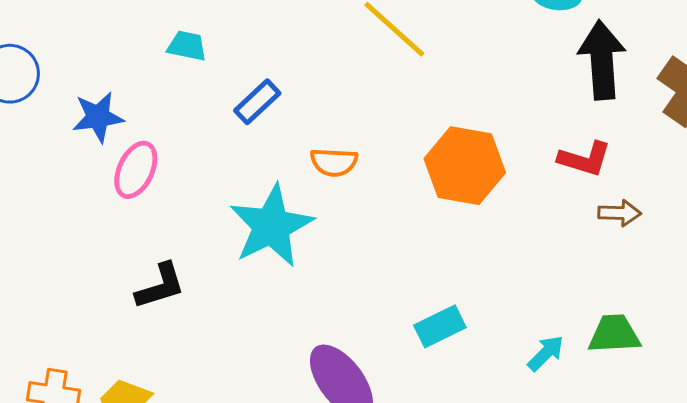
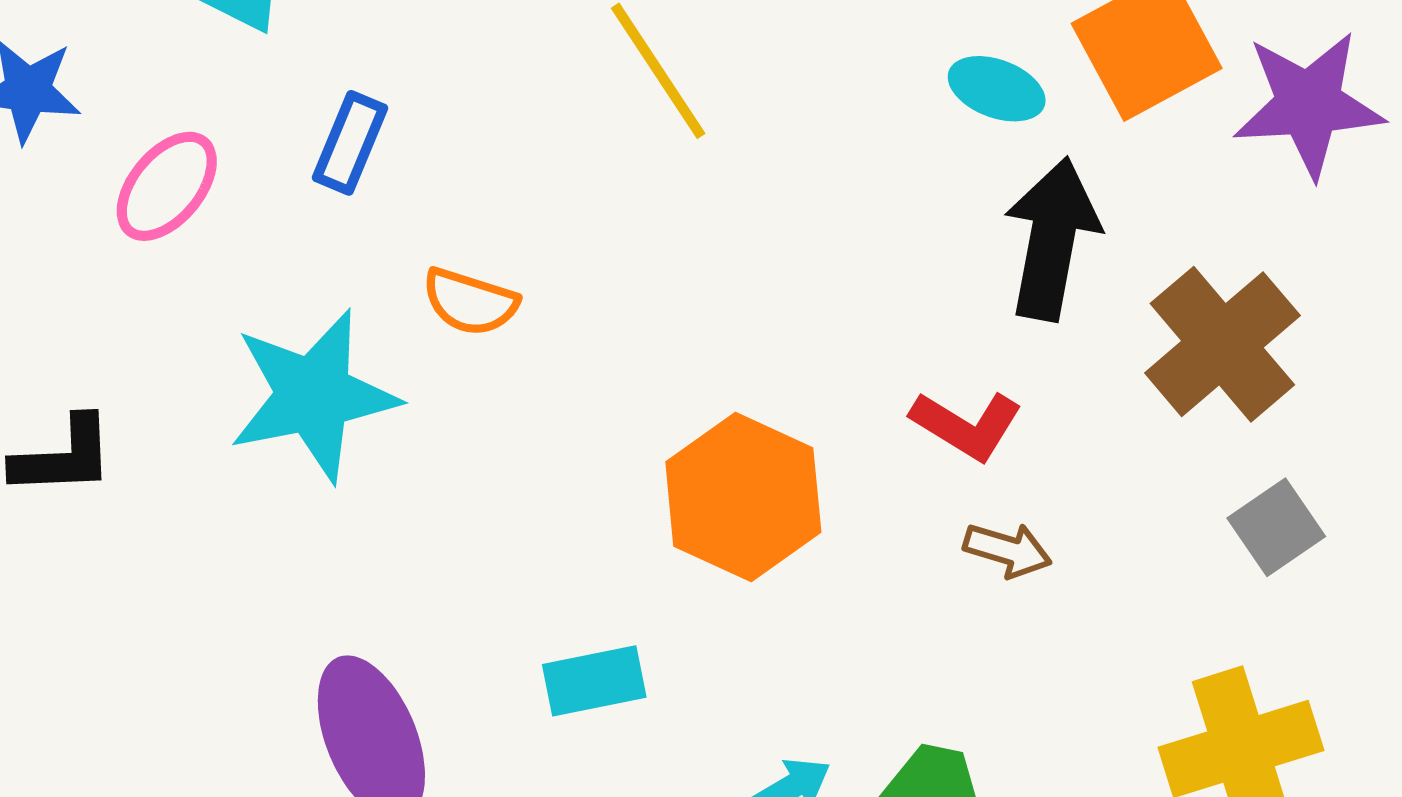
blue rectangle: (257, 102) -> (350, 143), turned -39
orange hexagon: (465, 166) -> (743, 497), moved
pink ellipse: (136, 170) -> (167, 186), moved

